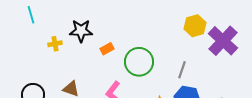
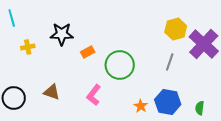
yellow cross: (55, 44) -> (28, 47), moved
gray line: (182, 70) -> (170, 62), moved

